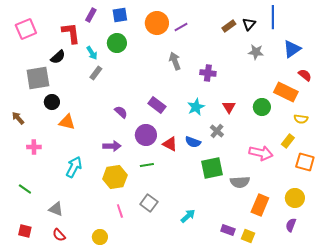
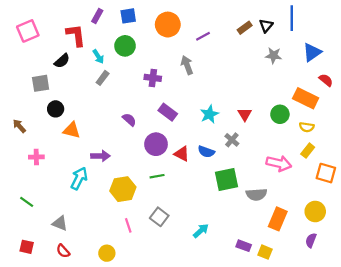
purple line: (181, 27) -> (203, 36), moved
purple cross: (208, 73) -> (153, 78), moved
gray square: (38, 78) -> (41, 83), size x0.7
yellow semicircle: (301, 119) -> (307, 127), moved
purple arrow: (112, 146) -> (100, 156), moved

